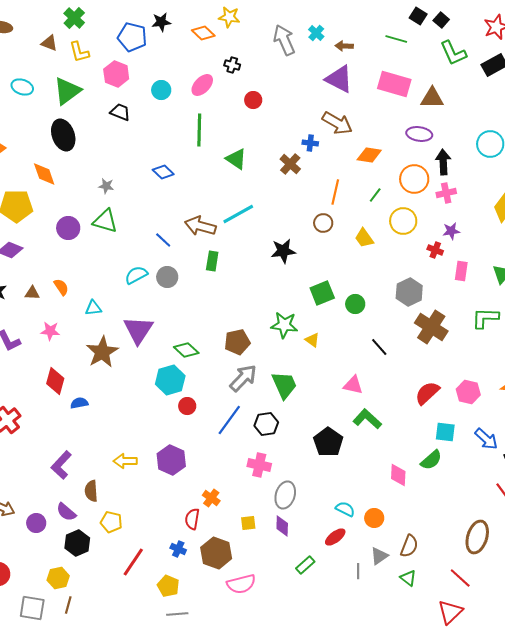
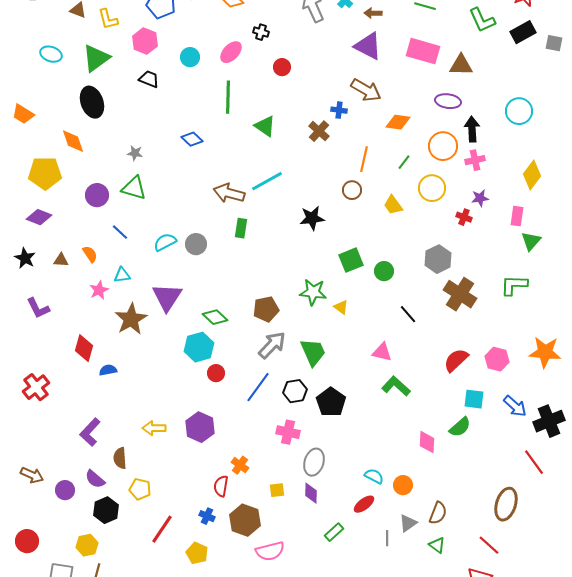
blue line: (163, 240) -> (120, 232), moved
pink rectangle: (461, 271) -> (517, 216), moved
pink star: (50, 331) -> (99, 290), moved, turned -30
black pentagon: (328, 442) -> (331, 402), moved

